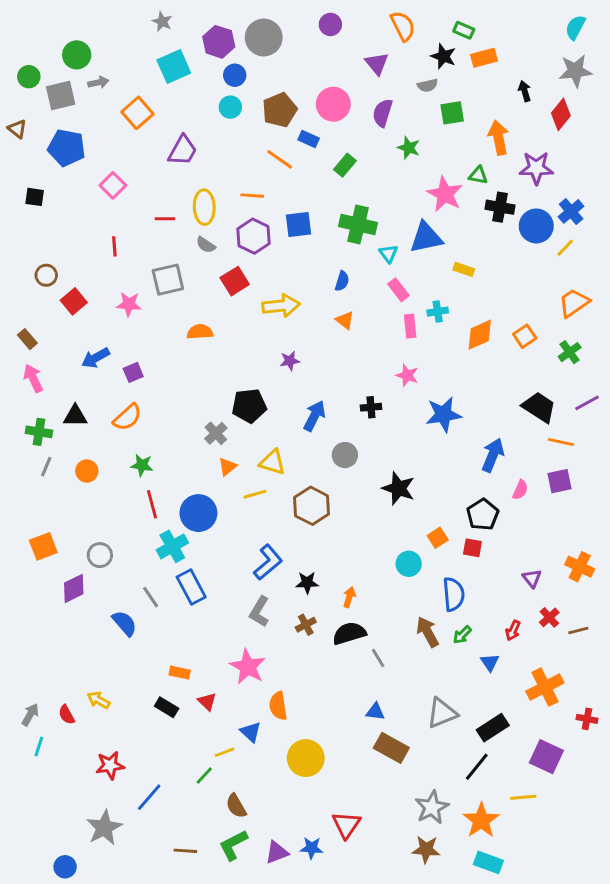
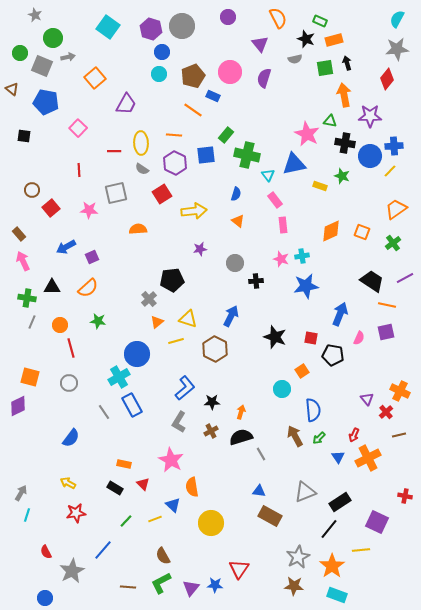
gray star: (162, 22) -> (35, 15), moved
cyan square: (174, 67) -> (108, 27), moved, turned -30
black arrow: (525, 91) -> (347, 63), moved
gray square: (61, 95) -> (42, 66), turned 35
green square: (452, 113) -> (325, 68), moved
green star: (409, 148) -> (342, 176), moved
green rectangle: (345, 165) -> (226, 135), moved
blue cross: (571, 211) -> (394, 146), turned 36
cyan cross: (438, 312) -> (302, 256), moved
orange square: (525, 336) -> (362, 232), turned -35
blue arrow: (314, 416) -> (231, 316), moved
gray circle: (345, 455) -> (235, 263), moved
red line: (152, 504) -> (71, 348), moved
black pentagon: (483, 514) -> (333, 355), turned -30
orange square: (43, 546) -> (30, 377), turned 36
red square: (472, 548) -> (311, 338), moved
purple diamond: (74, 588) -> (18, 406), moved
red cross: (549, 617) -> (386, 412), moved
blue semicircle: (124, 623) -> (71, 438), moved, turned 78
orange cross: (545, 687) -> (368, 458), moved
red semicircle: (67, 715) -> (46, 552), moved
red star: (110, 765) -> (76, 513), moved
green line: (204, 775) -> (126, 521), moved
purple triangle: (277, 852) -> (191, 588), turned -30

